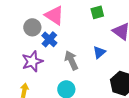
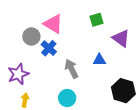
blue triangle: (99, 52) -> (99, 60), turned 40
purple star: (32, 61) -> (18, 74), moved

